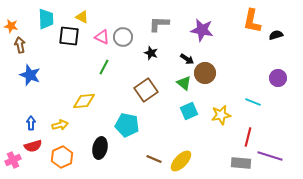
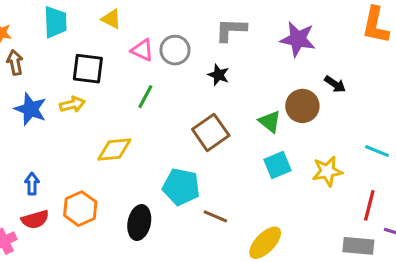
black square: (69, 36) -> (88, 69), moved
black arrow: (187, 59) -> (335, 84), moved
yellow arrow: (60, 125) -> (72, 104), moved
orange hexagon: (62, 157) -> (80, 209), moved
brown line: (154, 159) -> (215, 216), moved

